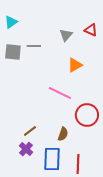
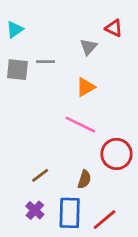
red triangle: (91, 30) -> (114, 28), moved
orange triangle: (75, 65) -> (86, 87), moved
purple cross: (26, 149) -> (35, 210), moved
red line: (78, 164) -> (104, 220), turned 48

